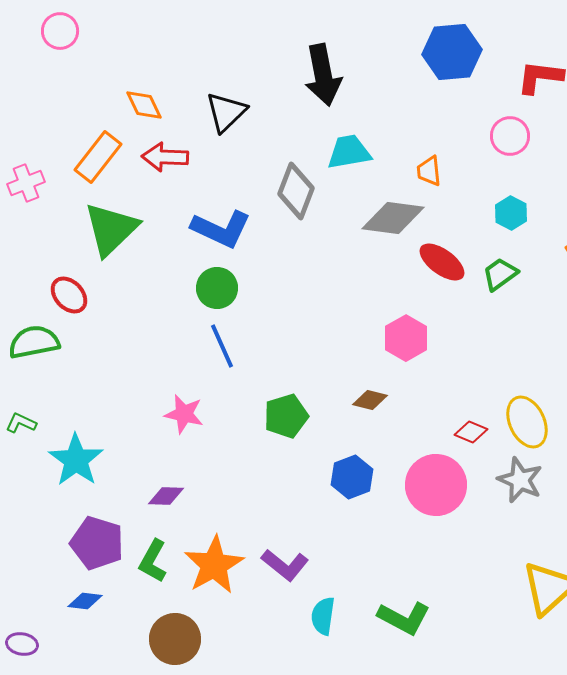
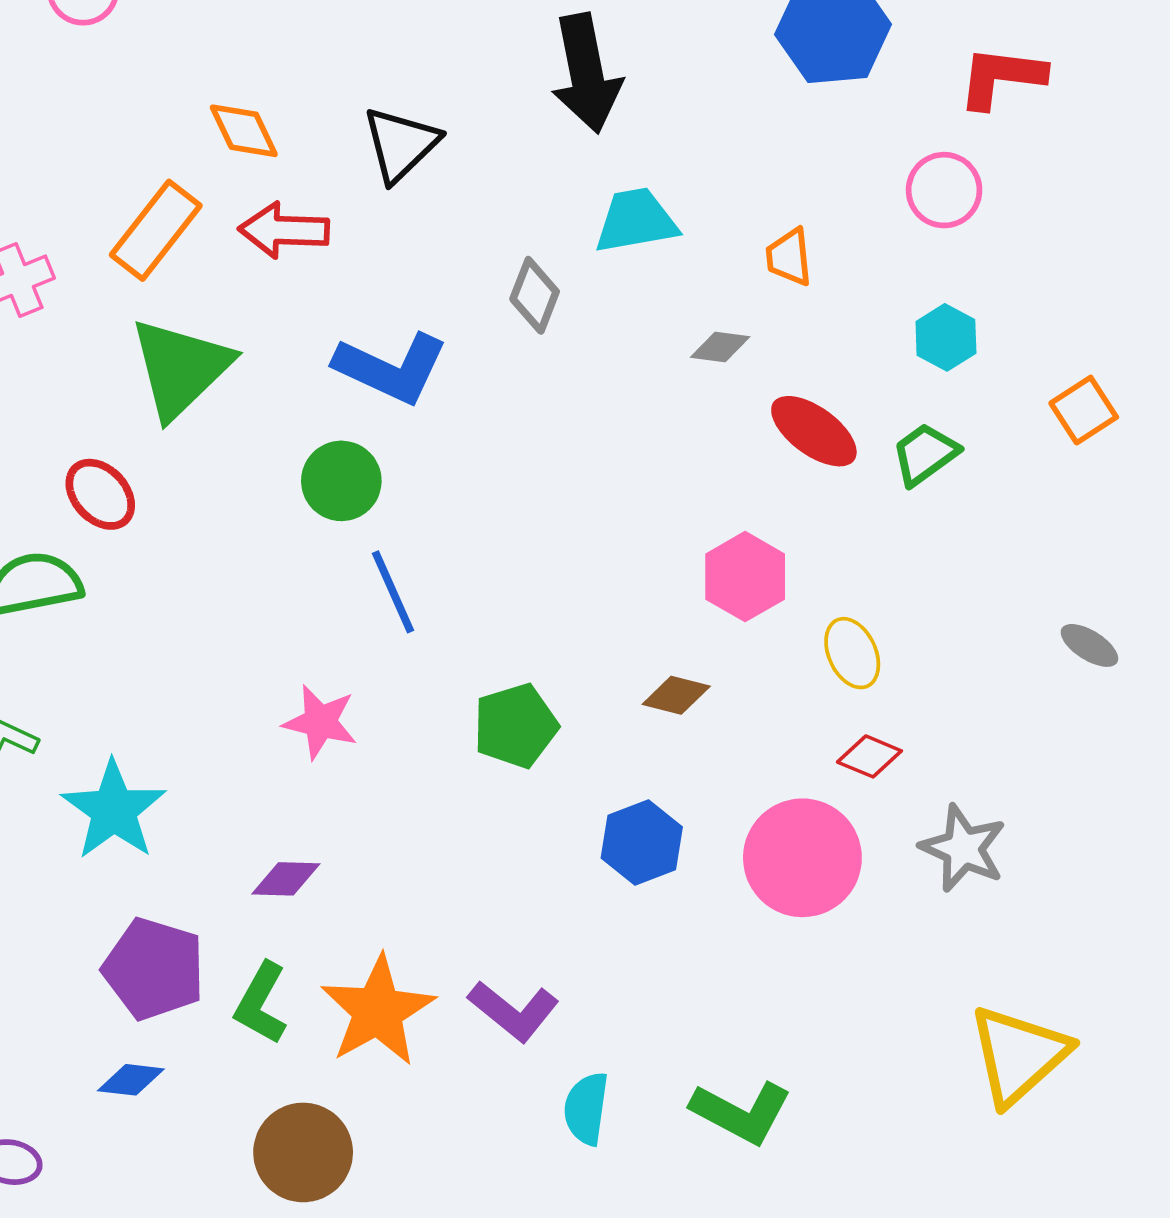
gray diamond: (296, 191) -> (535, 295), size x0.7
gray diamond: (393, 218) -> (720, 347), size x0.5
green circle: (217, 288) -> (341, 481), moved
yellow ellipse: (527, 422) -> (852, 653), moved, size x0.7

